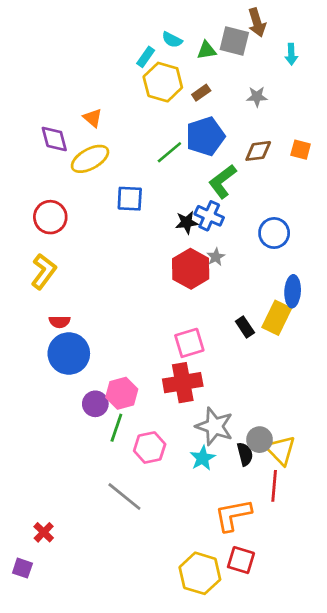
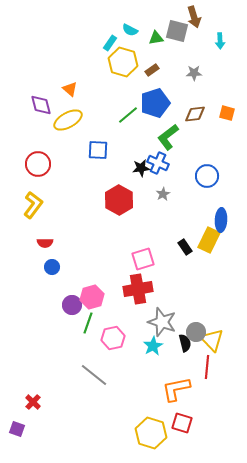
red hexagon: (191, 269) -> (119, 200), moved
blue circle: (69, 354) -> (52, 267), size x0.5

